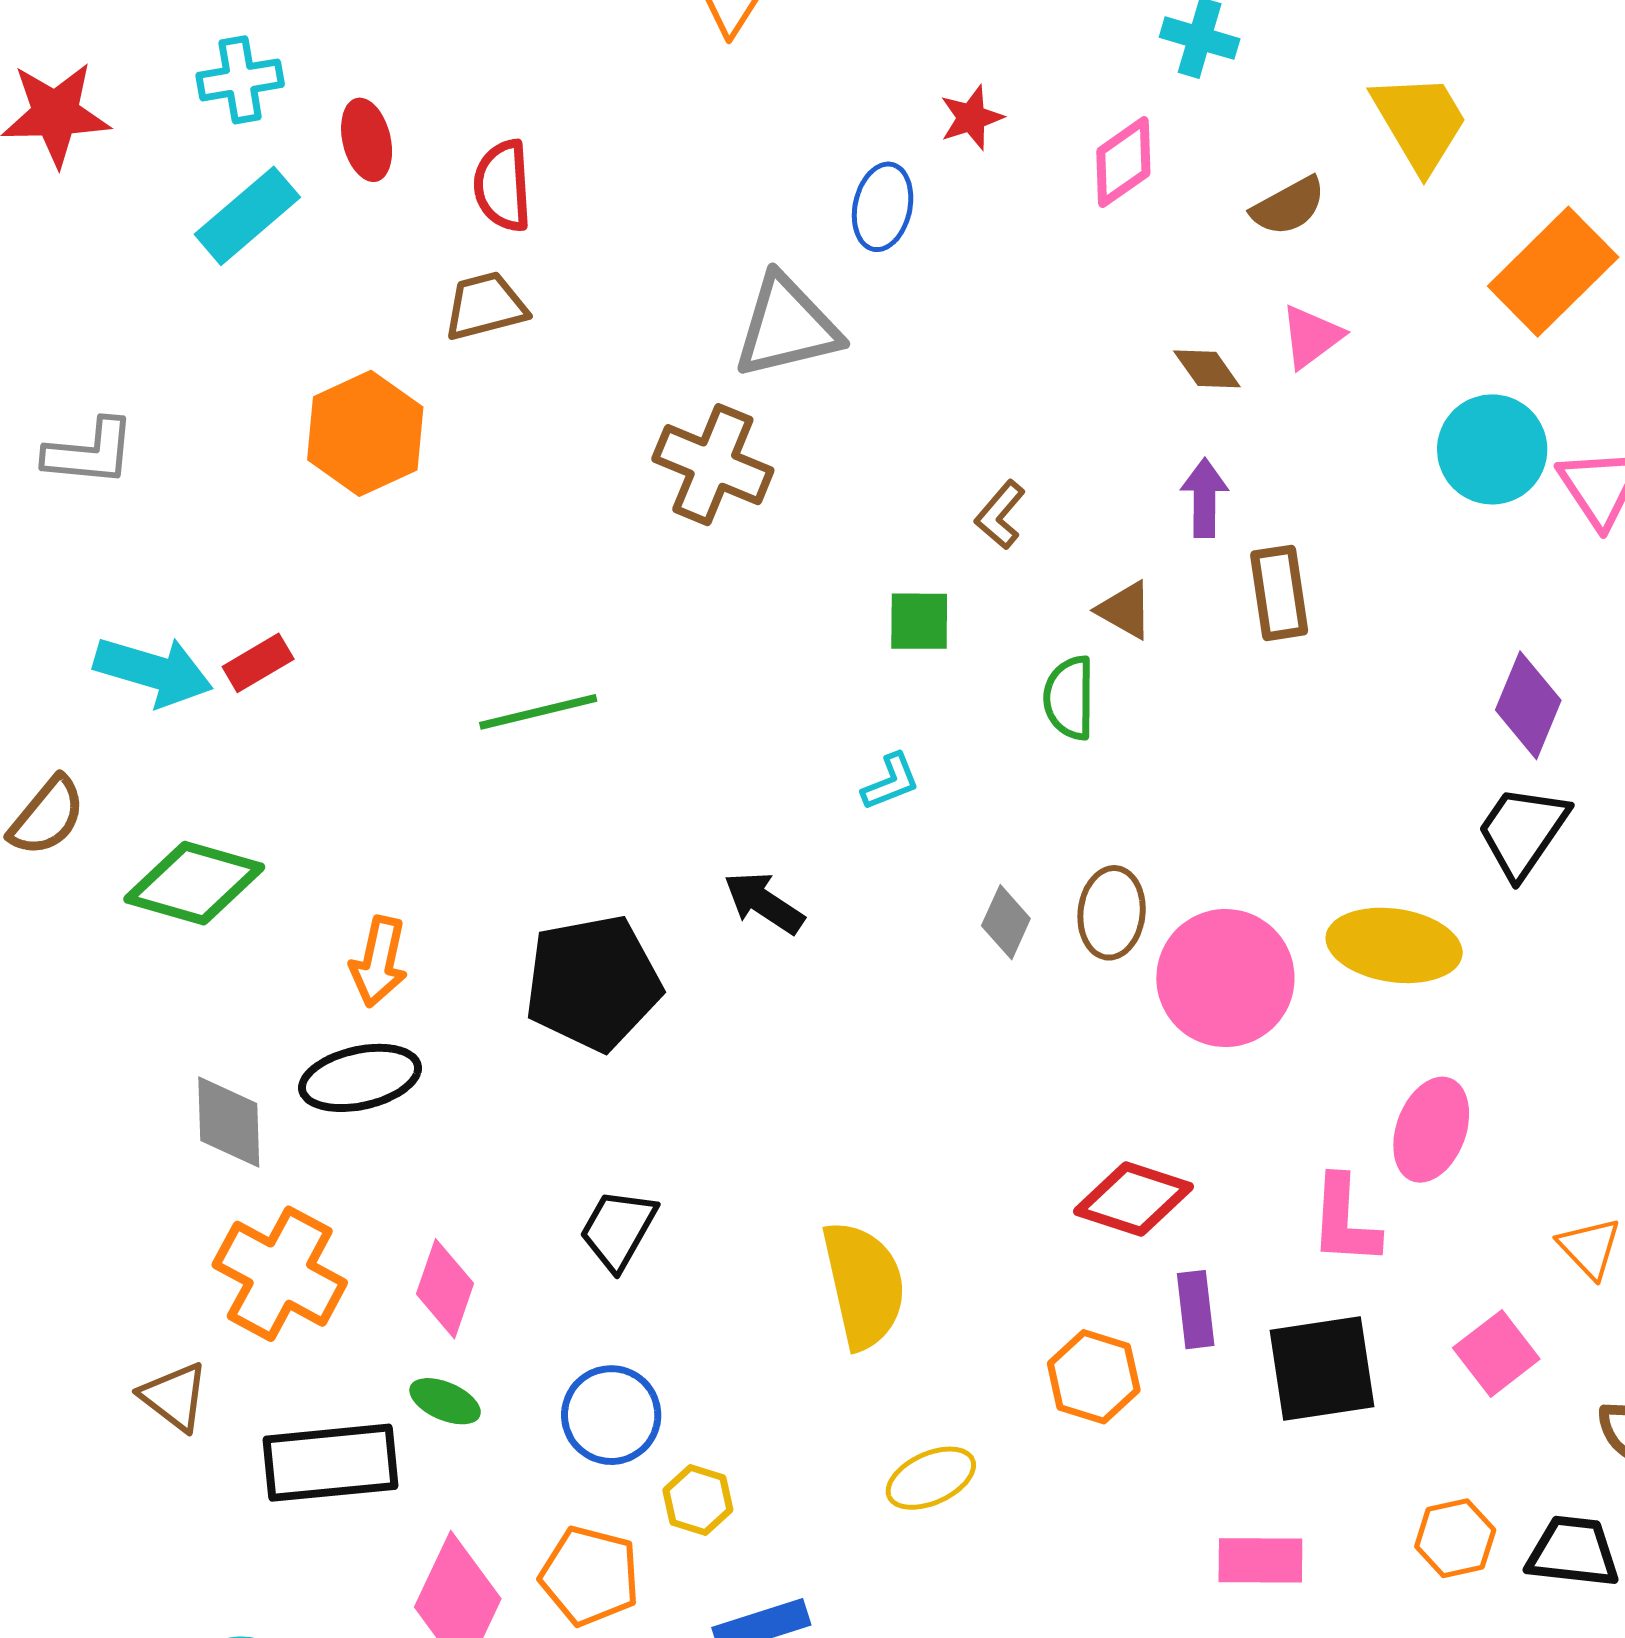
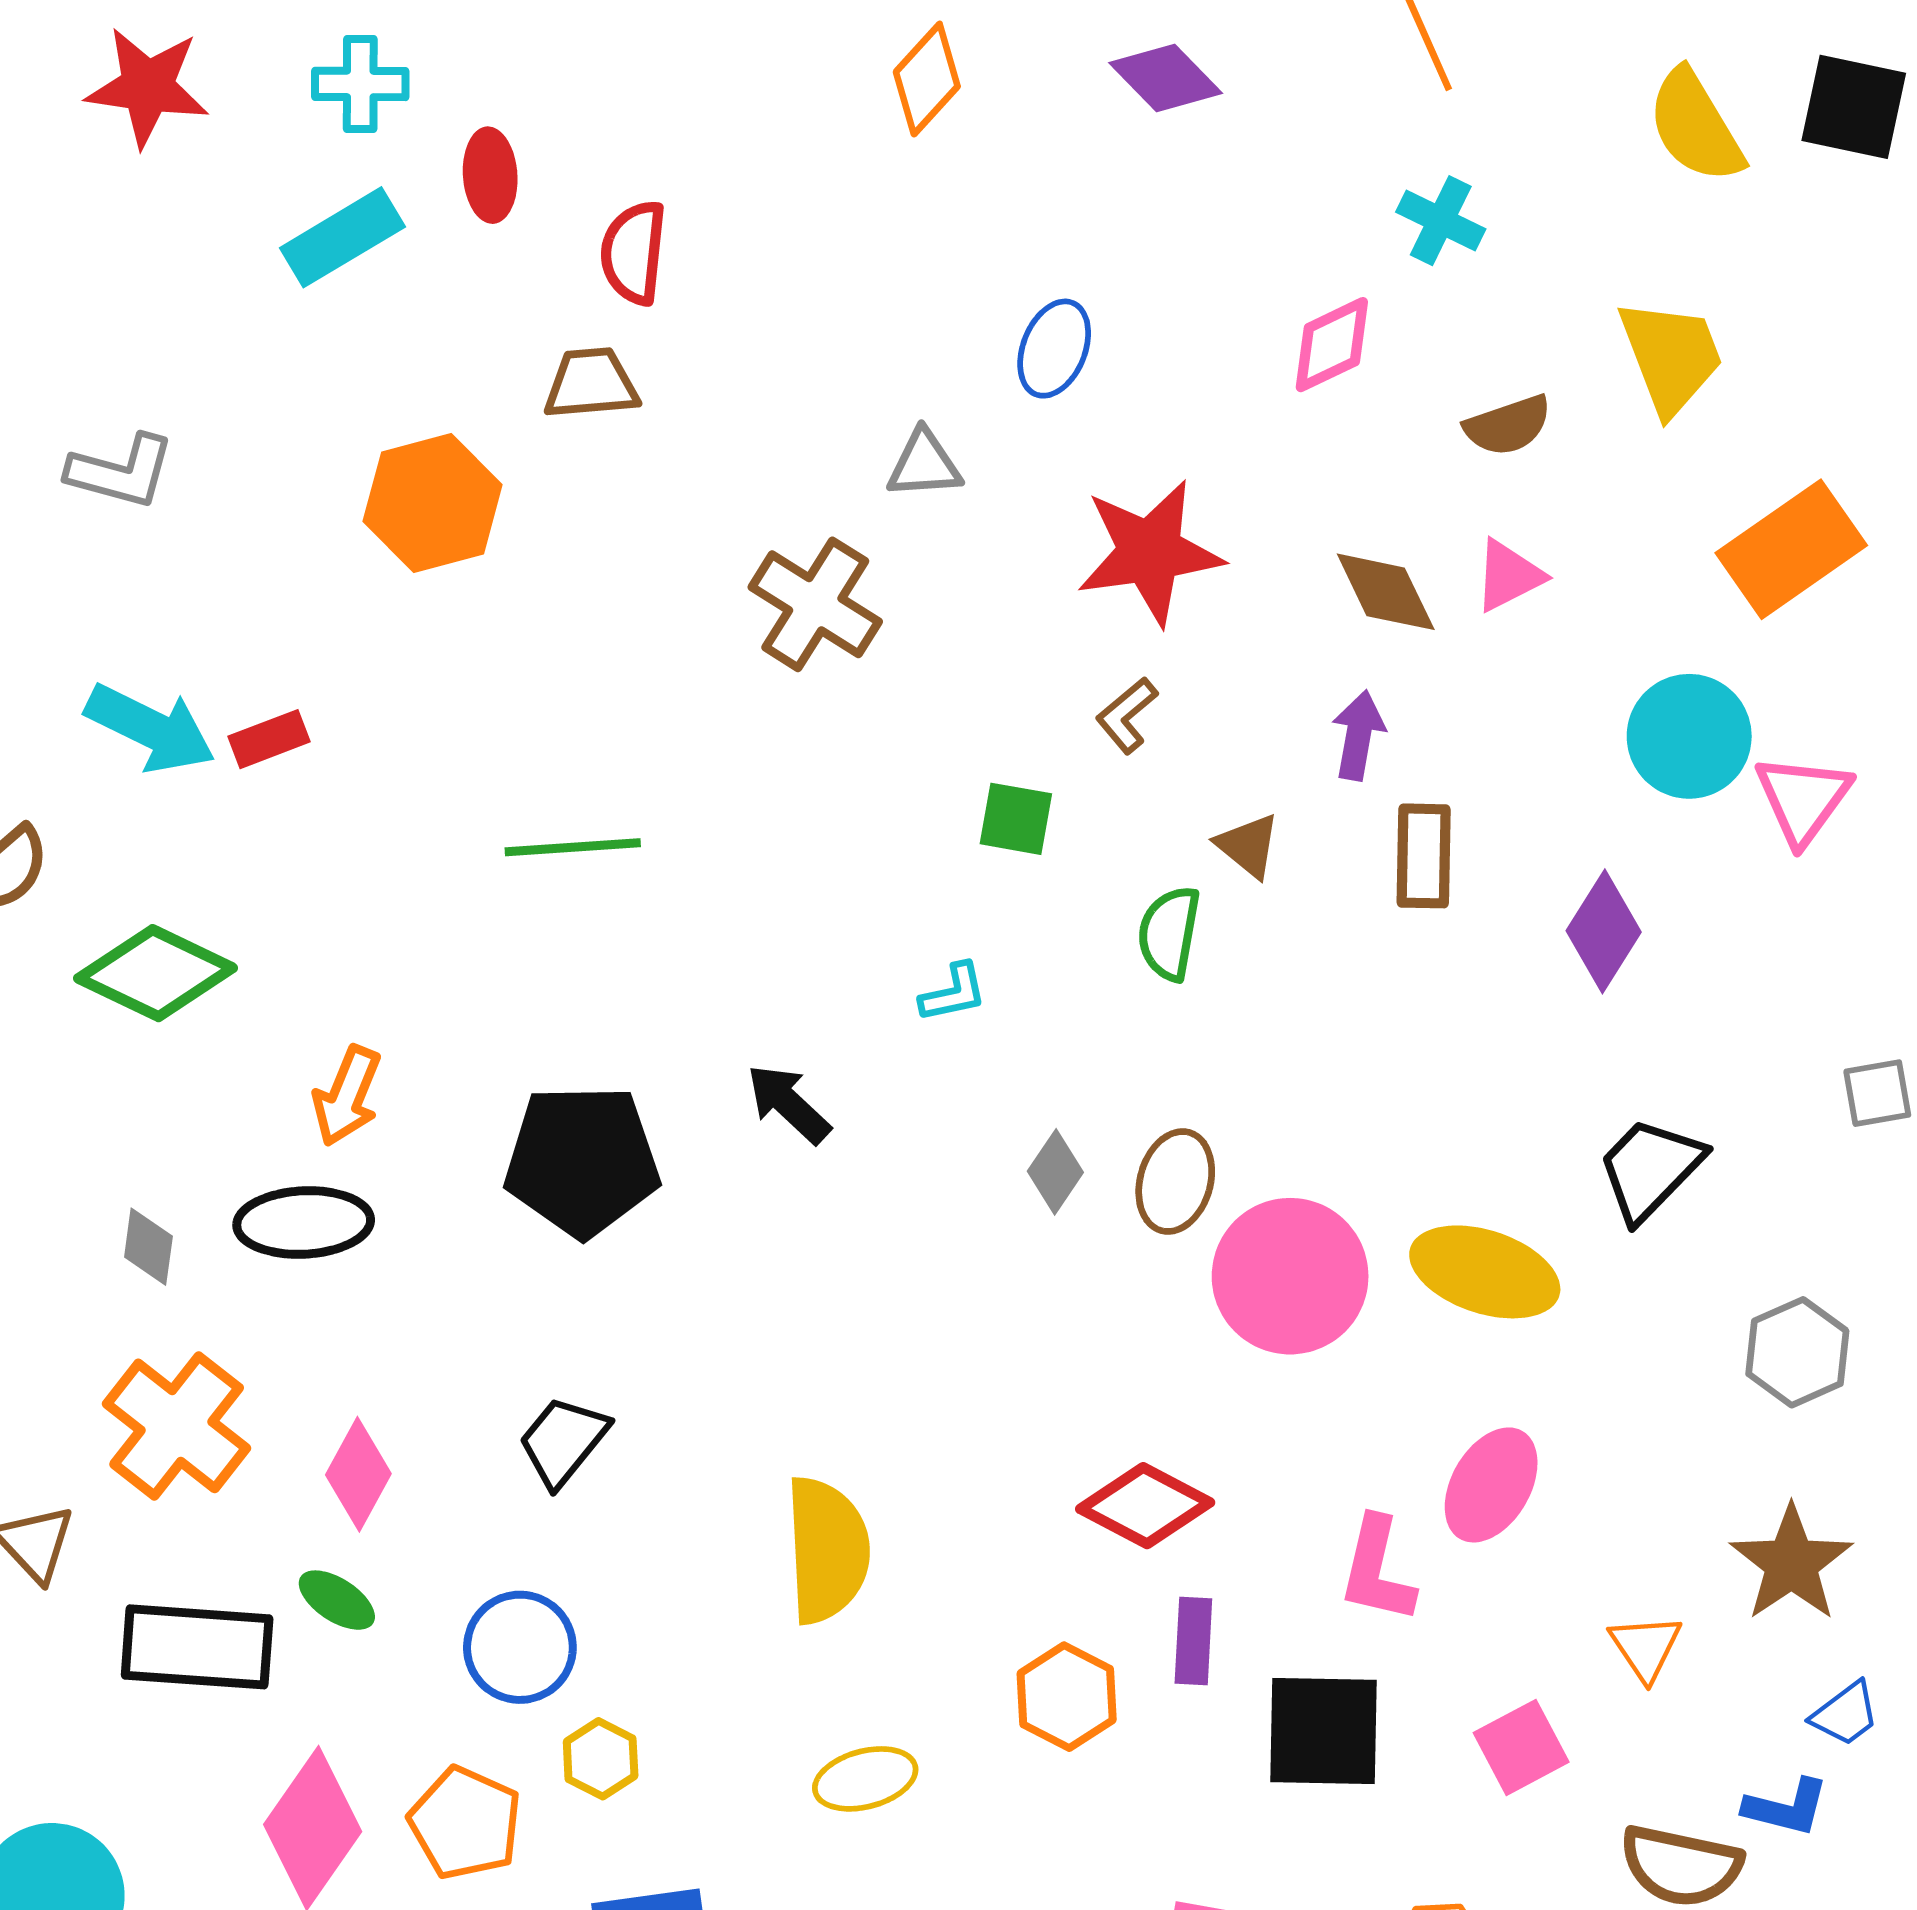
red star: (971, 118) -> (1150, 552), moved, size x2.0
gray triangle: (787, 327) -> (924, 464), size x0.6
brown diamond: (1207, 369) -> (1386, 592), size x1.4
purple diamond: (1528, 705) -> (1604, 931), moved
gray diamond: (229, 1122) -> (148, 1247), size x0.7

